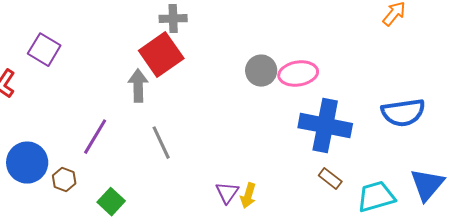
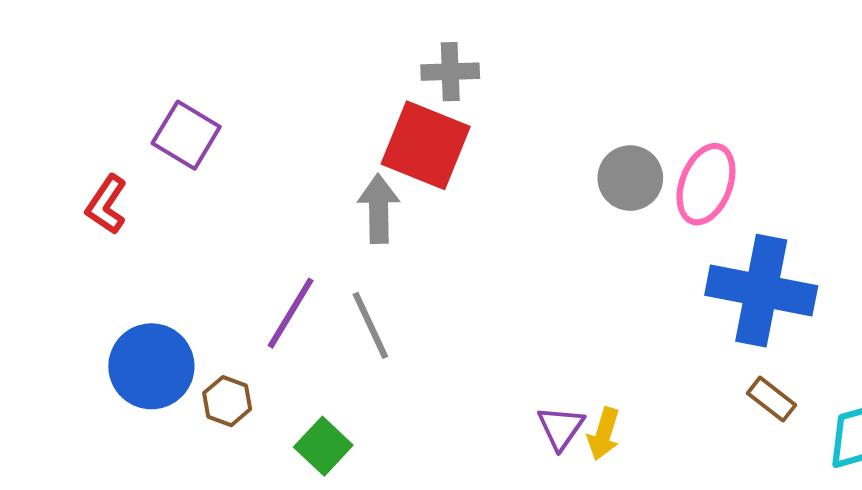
red square: (161, 55) -> (426, 145), turned -33
pink ellipse: (298, 74) -> (706, 184), turned -60
gray line: (161, 143) -> (370, 325), moved

